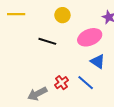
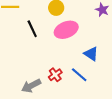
pink ellipse: (90, 37) -> (66, 30), moved
black line: (47, 41) -> (32, 29), moved, turned 48

